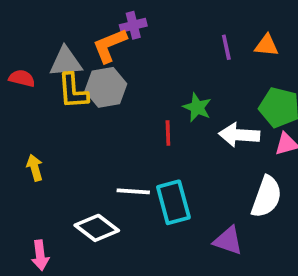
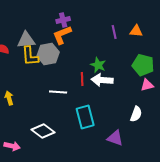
orange L-shape: (110, 45) -> (62, 35), moved
white arrow: (239, 135) -> (102, 80), moved
white line: (133, 191) -> (58, 92), moved
white semicircle: (266, 197) -> (136, 114), size x0.7
pink arrow: (40, 255) -> (12, 146), turned -70

